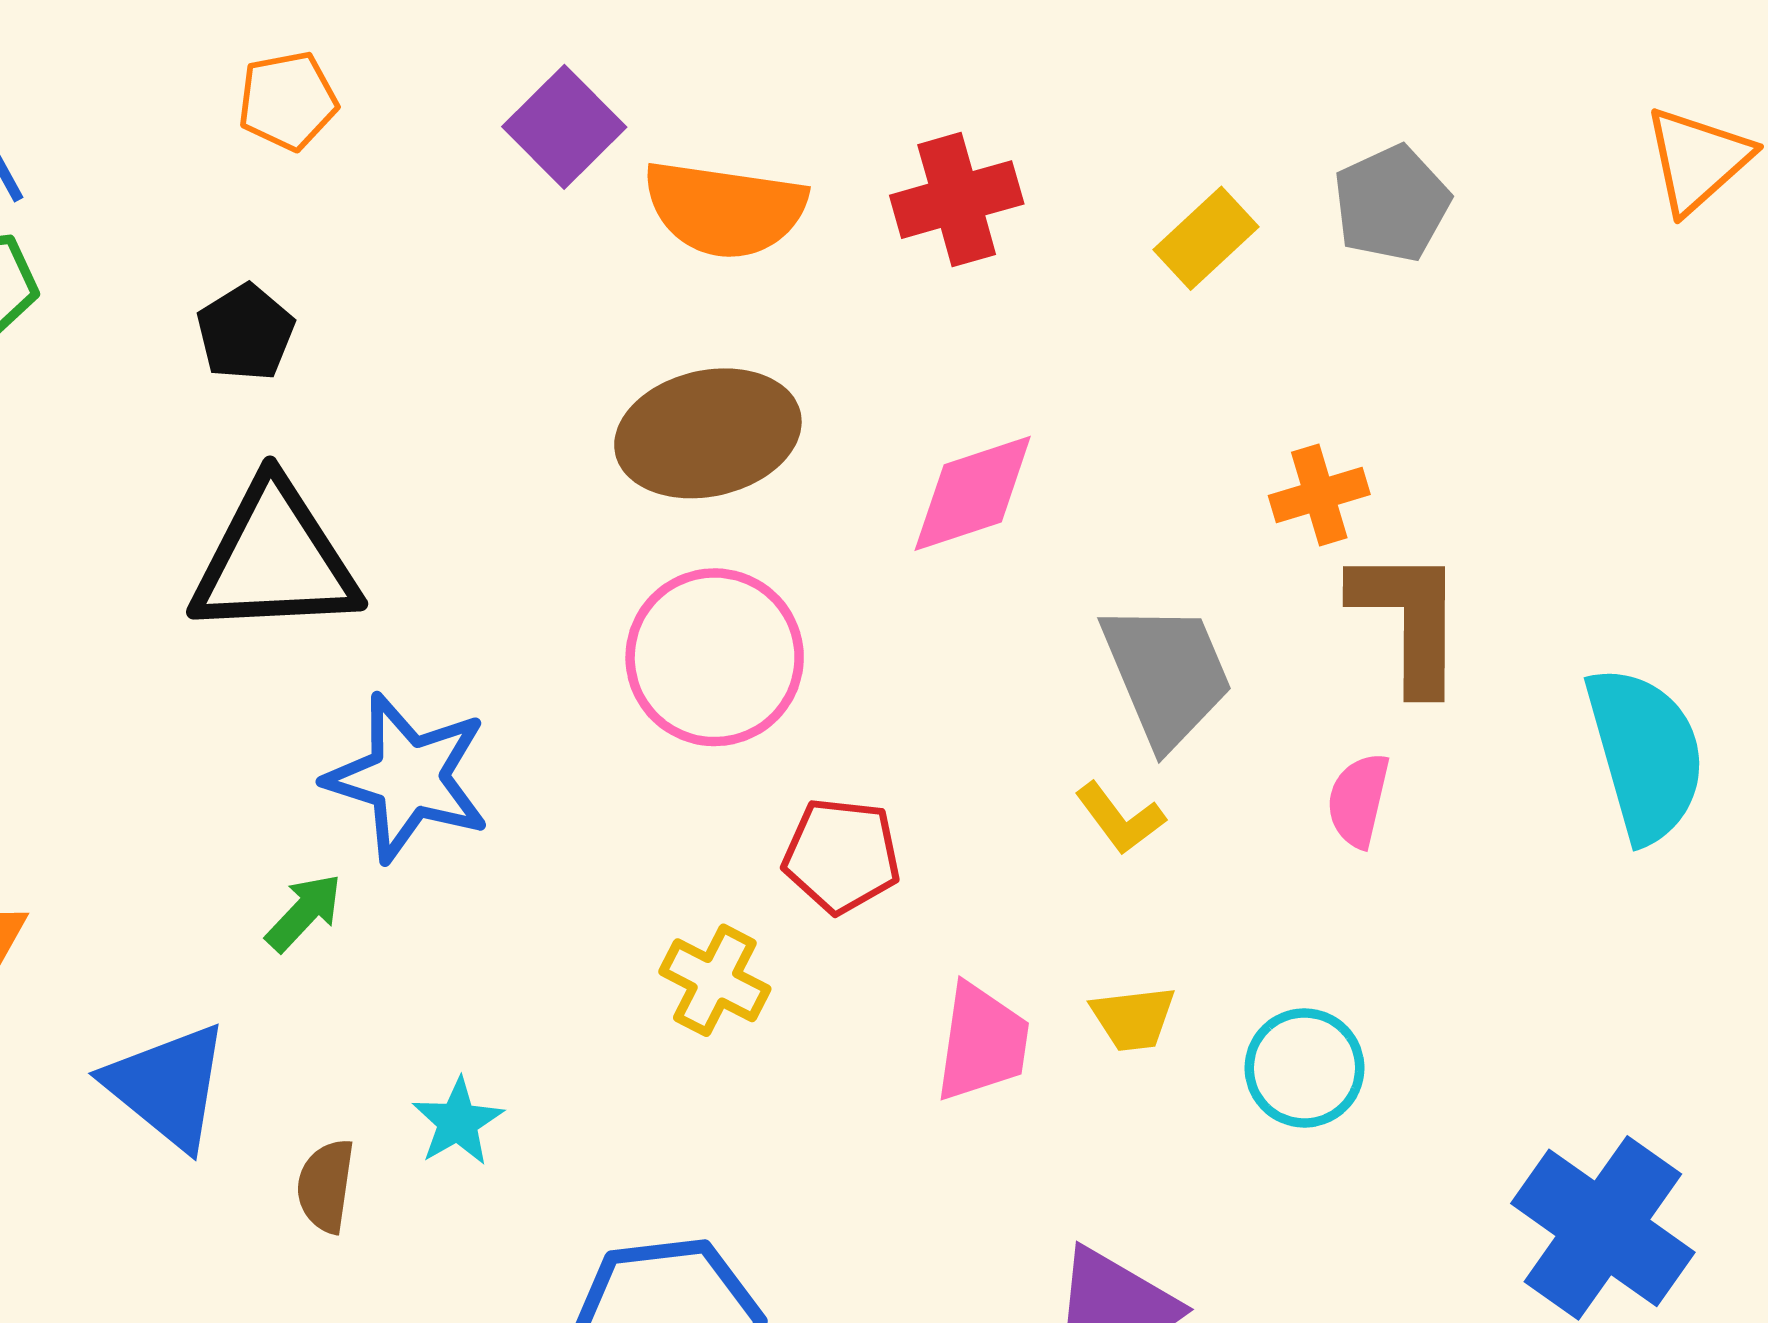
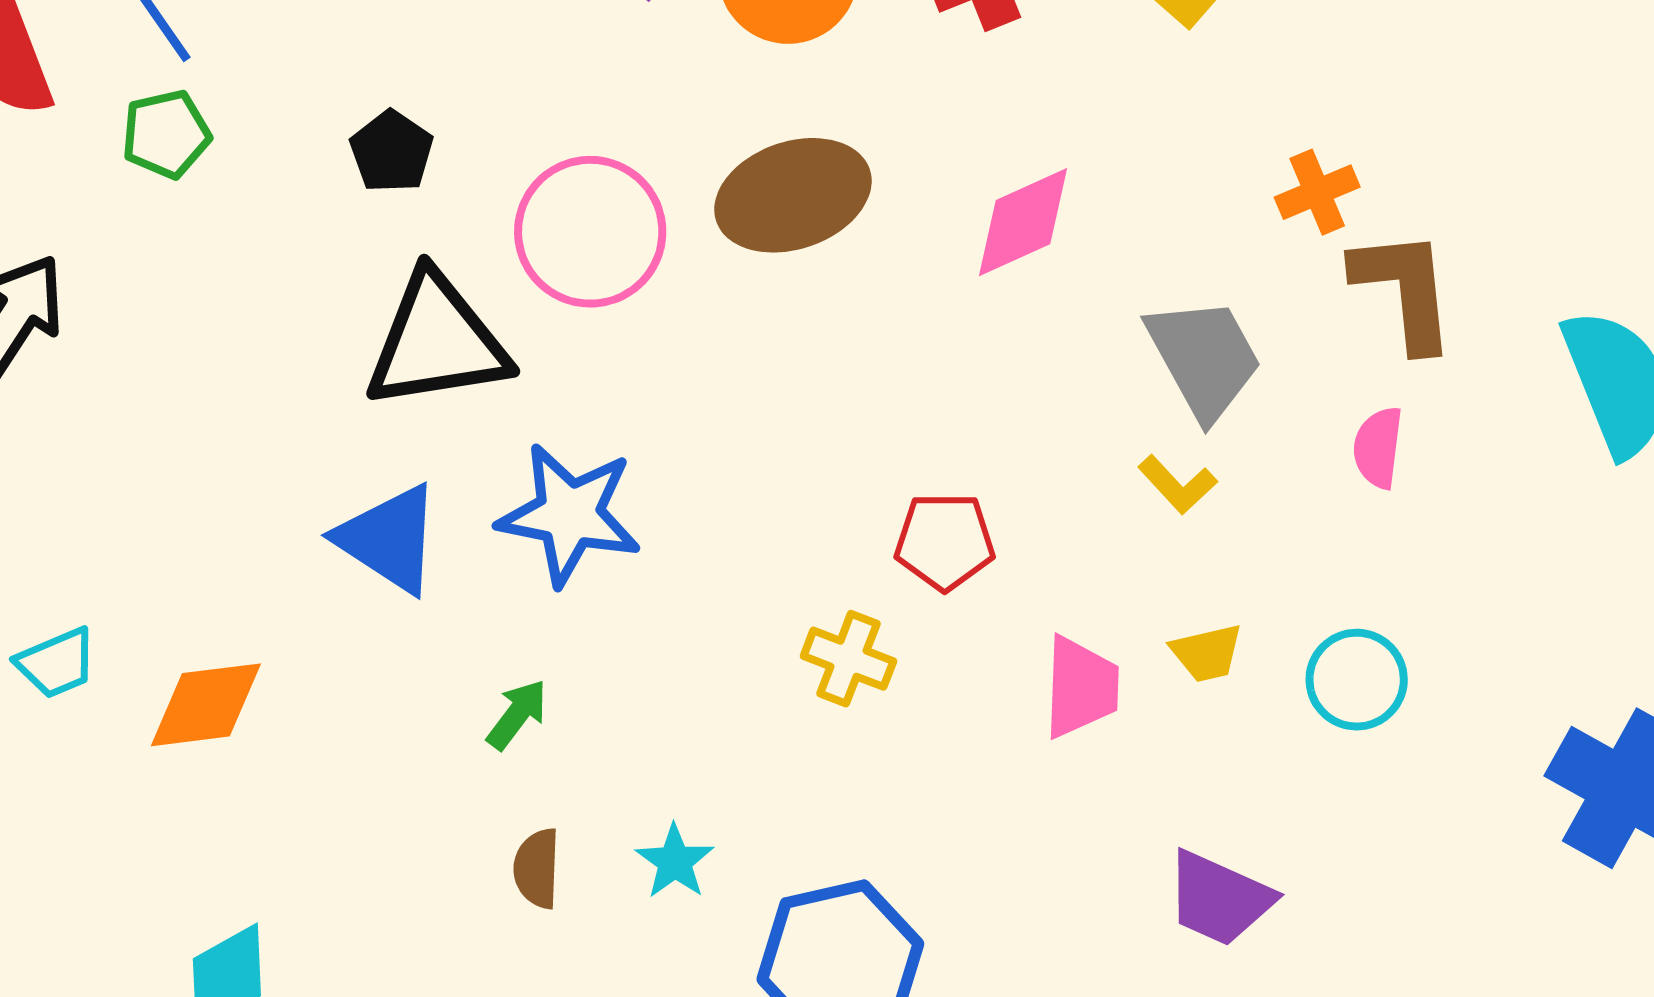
pink circle: (715, 657) -> (590, 232), moved
green arrow: (304, 912) -> (517, 714), moved
blue triangle: (168, 1086) -> (389, 539), moved
cyan star: (458, 1122) -> (675, 862), moved

